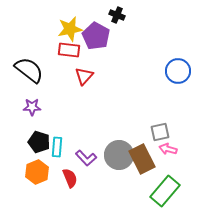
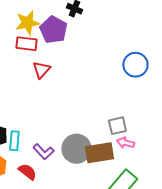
brown rectangle: (142, 159) -> (99, 153), turned -72
red semicircle: (70, 178) -> (27, 172), turned -30

